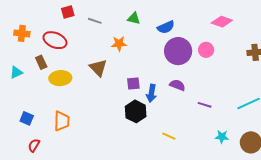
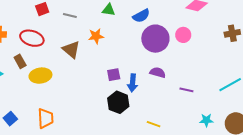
brown triangle: (98, 68) -> (71, 50), moved
blue square: (27, 118) -> (10, 119), turned 32

